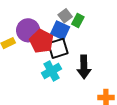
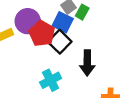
black square: (58, 48) -> (60, 42), turned -30
cyan cross: (52, 71) -> (51, 80), moved

